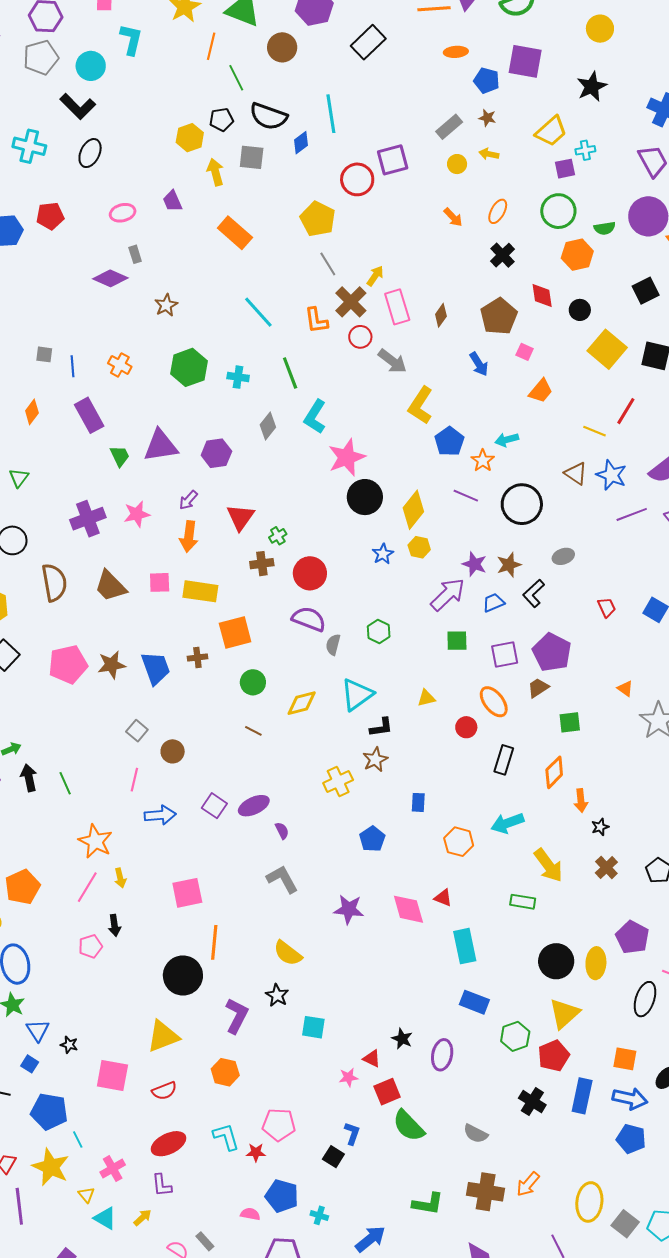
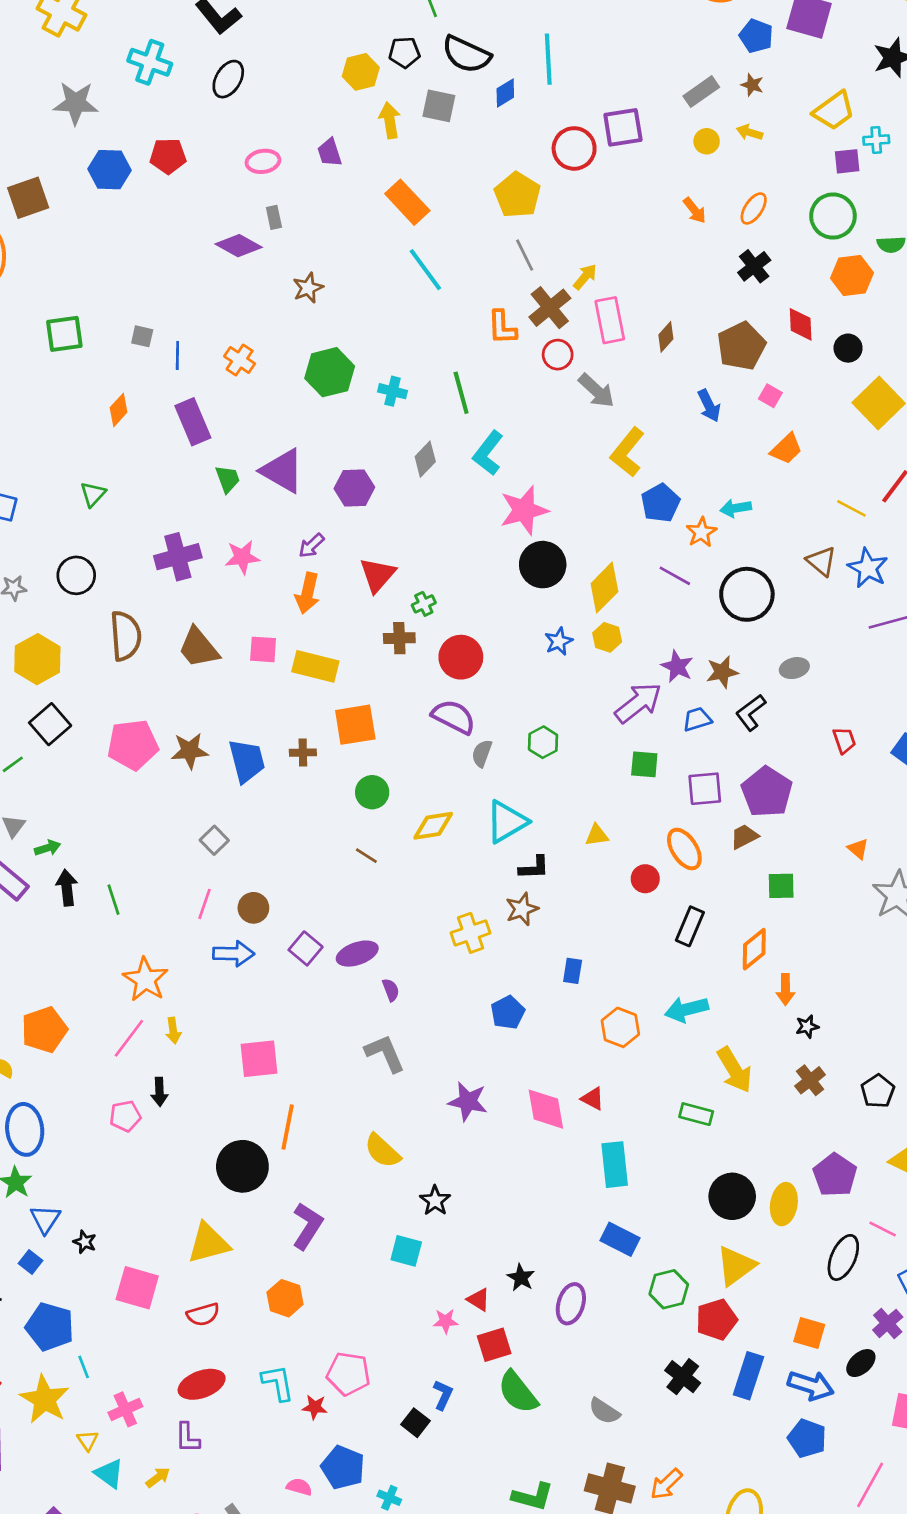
cyan line: (258, 312) -> (425, 270), moved
purple triangle: (161, 446) -> (282, 471), turned 33
brown circle: (173, 751) -> (253, 908), moved
black star: (277, 995) -> (435, 1201), moved

